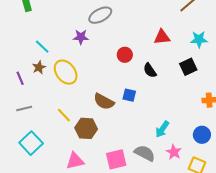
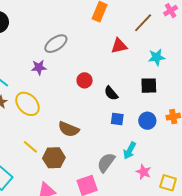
red triangle: (162, 37) -> (119, 46), moved
black square: (188, 67) -> (149, 86), turned 30
blue square: (129, 95) -> (117, 119), moved
blue circle: (202, 135) -> (147, 121), moved
gray semicircle: (145, 153) -> (106, 163), moved, turned -75

